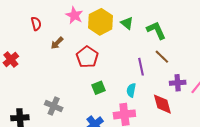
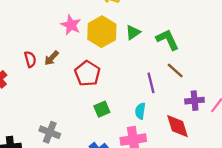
green triangle: (127, 23) -> (133, 32), turned 48
red semicircle: (36, 24) -> (30, 59), moved

